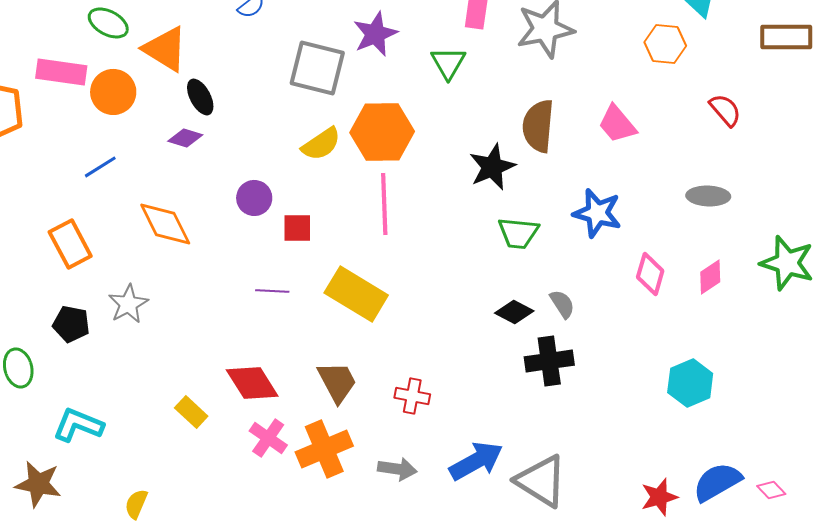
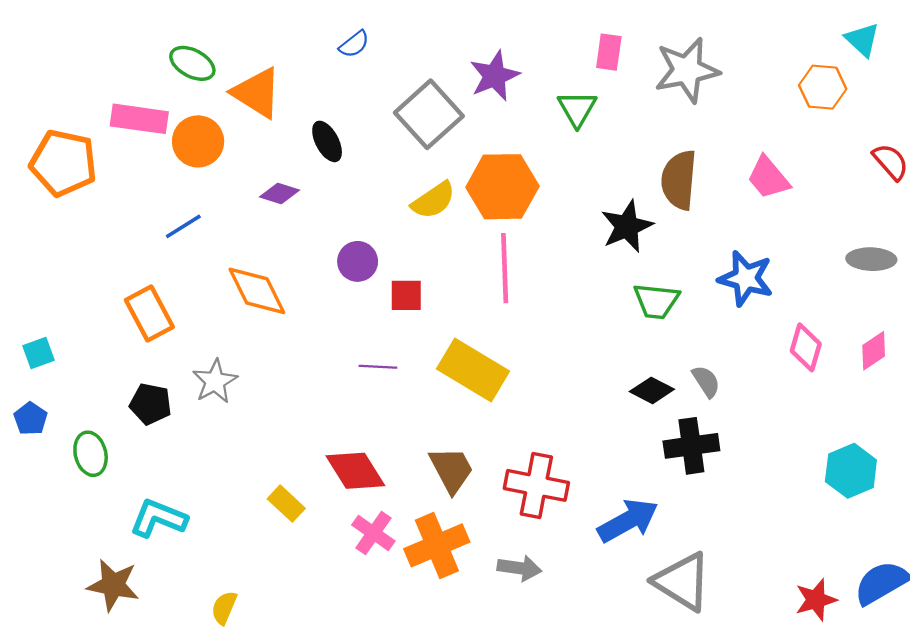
gray square: (317, 68) -> (429, 114), turned 34
black ellipse: (200, 97) -> (327, 141), moved
red cross: (412, 396) -> (536, 485), size x1.6
blue arrow: (476, 461) -> (628, 521), moved

